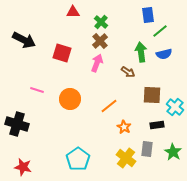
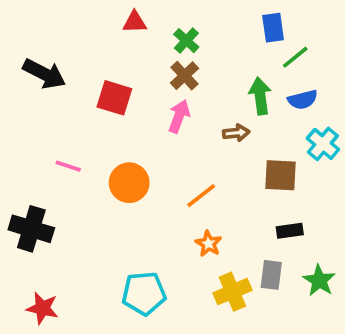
brown arrow: (128, 72) -> (236, 133), turned -40
cyan cross: (175, 107) -> (323, 144), moved
orange star: (124, 127) -> (208, 244), moved
yellow cross: (126, 158) -> (232, 292), turned 30
cyan pentagon: (78, 159) -> (144, 293), turned 30

